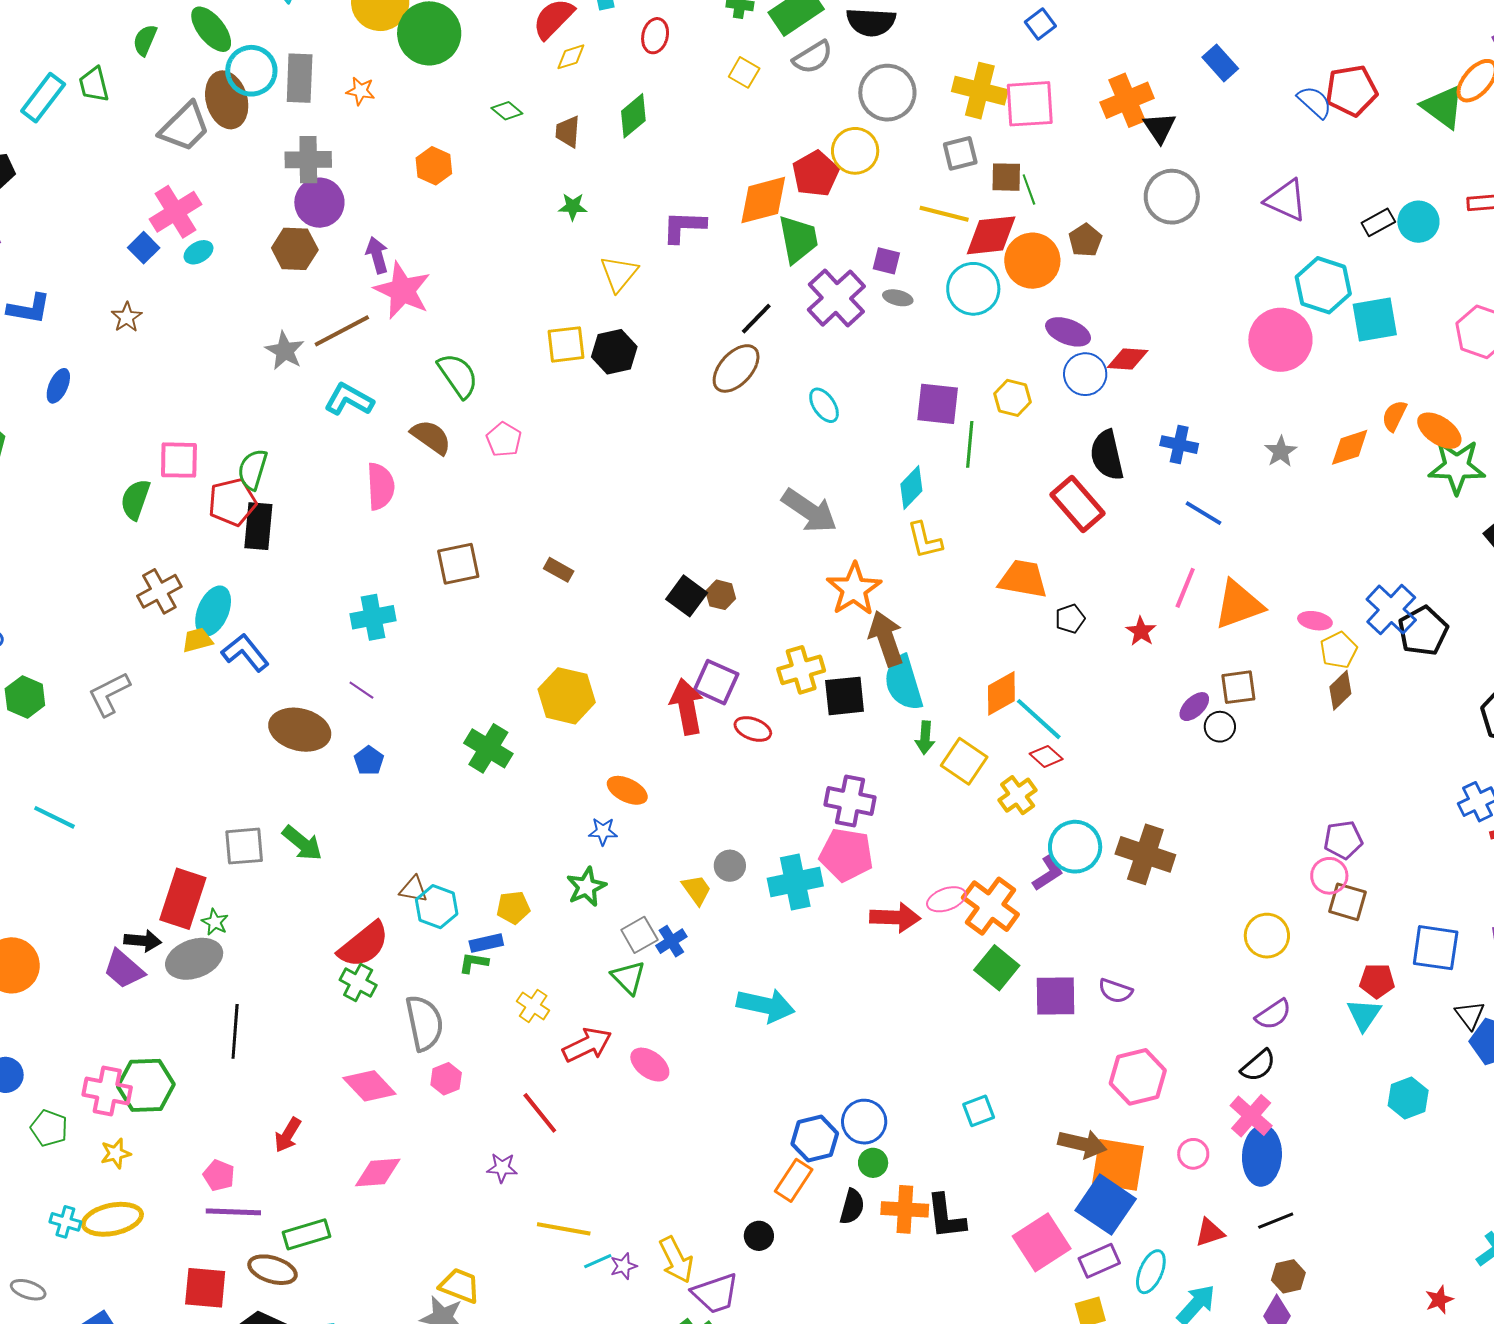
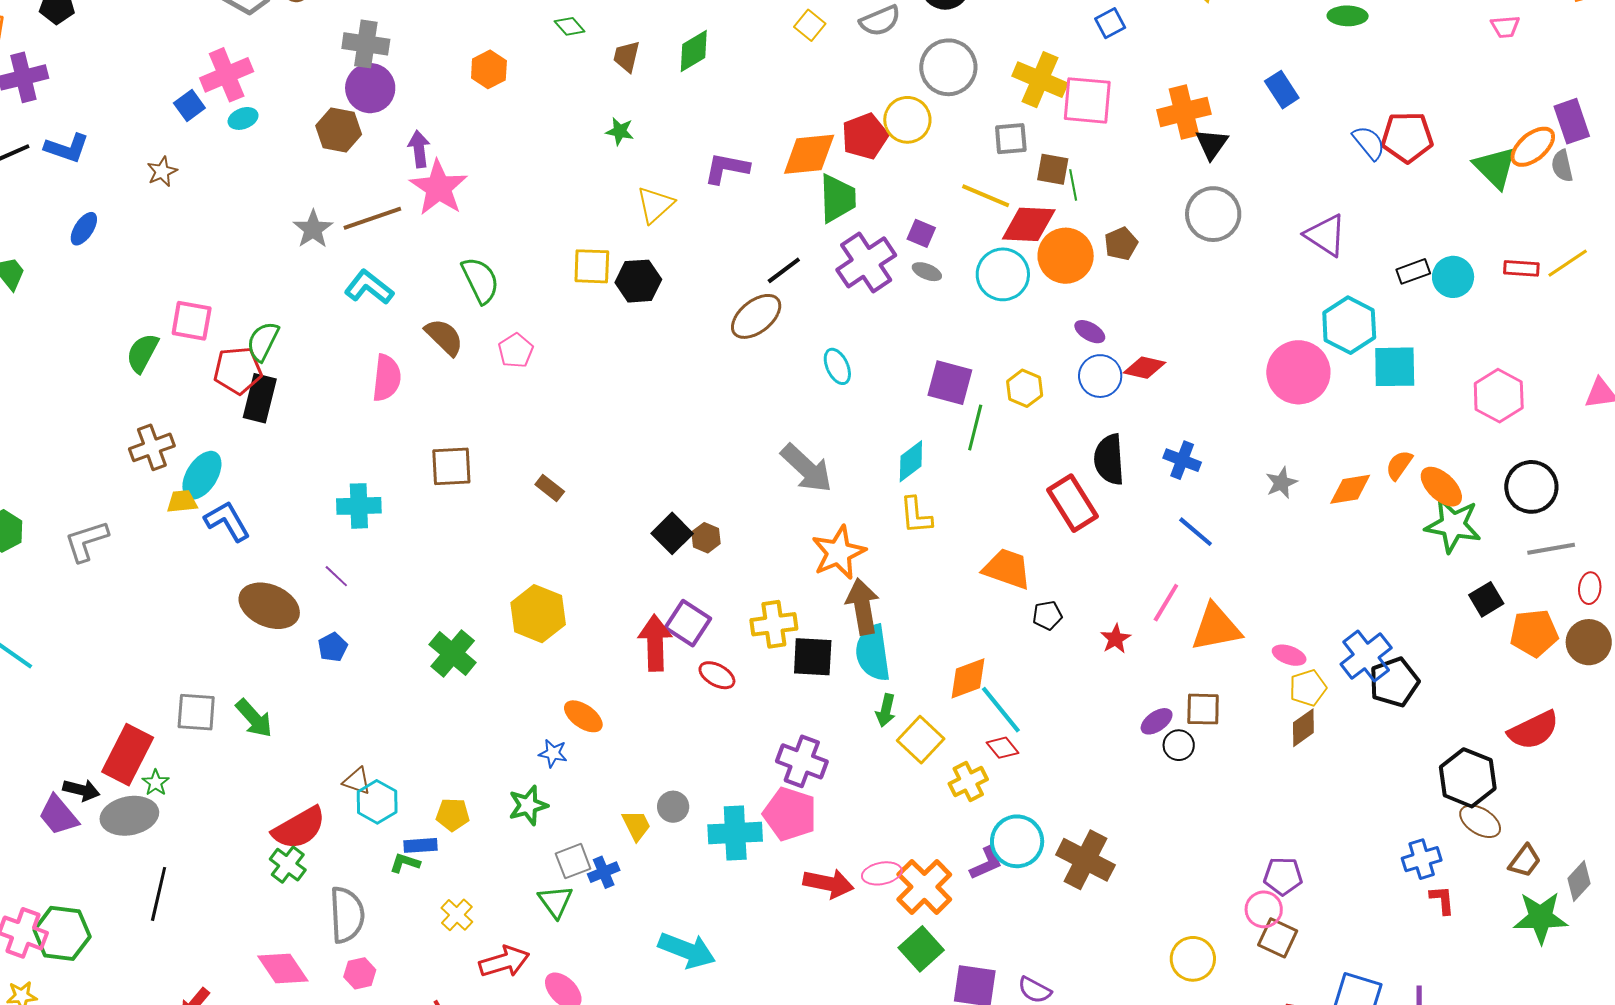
purple ellipse: (1068, 332) -> (1090, 332), size x0.7

